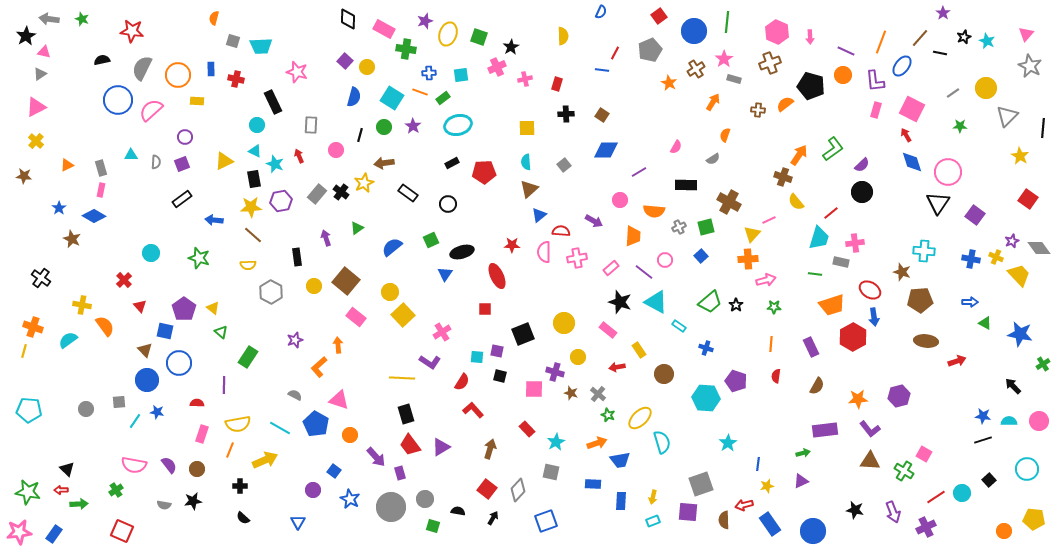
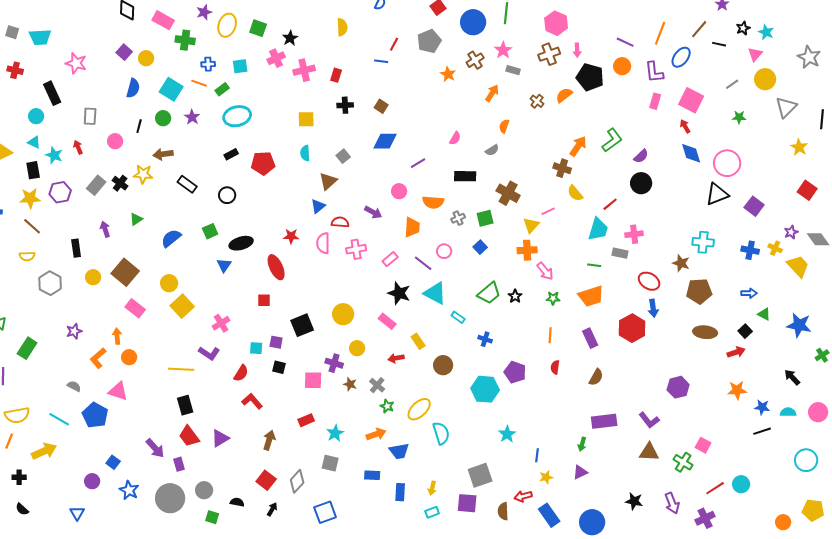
pink triangle: (1026, 34) -> (755, 54), moved
pink arrow: (810, 37) -> (577, 50), moved
pink cross: (525, 79) -> (304, 70), size x1.5
brown cross: (758, 110) -> (537, 101), turned 32
yellow star: (364, 183) -> (143, 174), turned 30
brown triangle: (529, 189) -> (328, 181), moved
black triangle: (938, 203) -> (717, 194), turned 35
pink arrow: (766, 280) -> (545, 271), turned 66
orange trapezoid: (832, 305) -> (591, 296), moved
orange star: (858, 399) -> (737, 390), moved
red rectangle: (527, 429) -> (306, 420), turned -70
orange circle: (350, 435) -> (129, 357), moved
green arrow: (803, 453) -> (582, 444), turned 120
black square: (989, 480) -> (745, 331), moved

